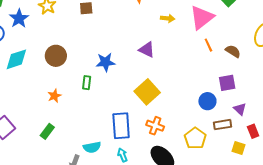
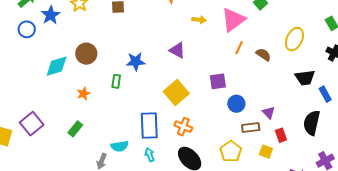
orange line: (208, 45) -> (239, 48), turned 48
cyan diamond: (16, 59) -> (57, 66), moved
purple square: (227, 83) -> (218, 81), moved
yellow pentagon: (195, 138) -> (231, 151), moved

